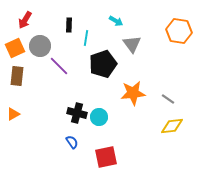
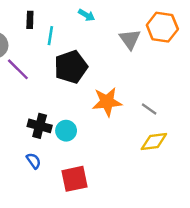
gray triangle: (132, 44) -> (130, 39), moved

